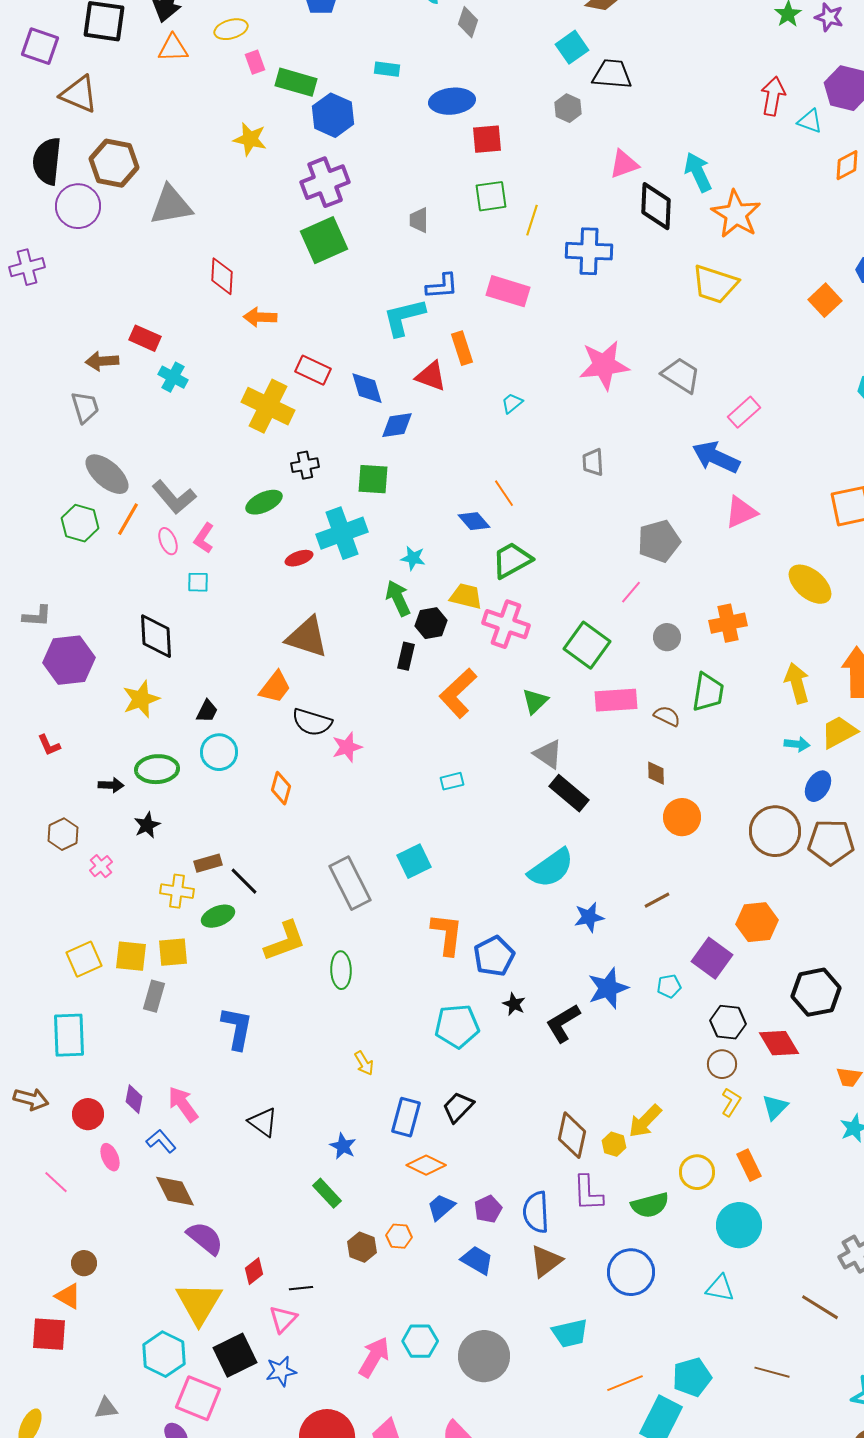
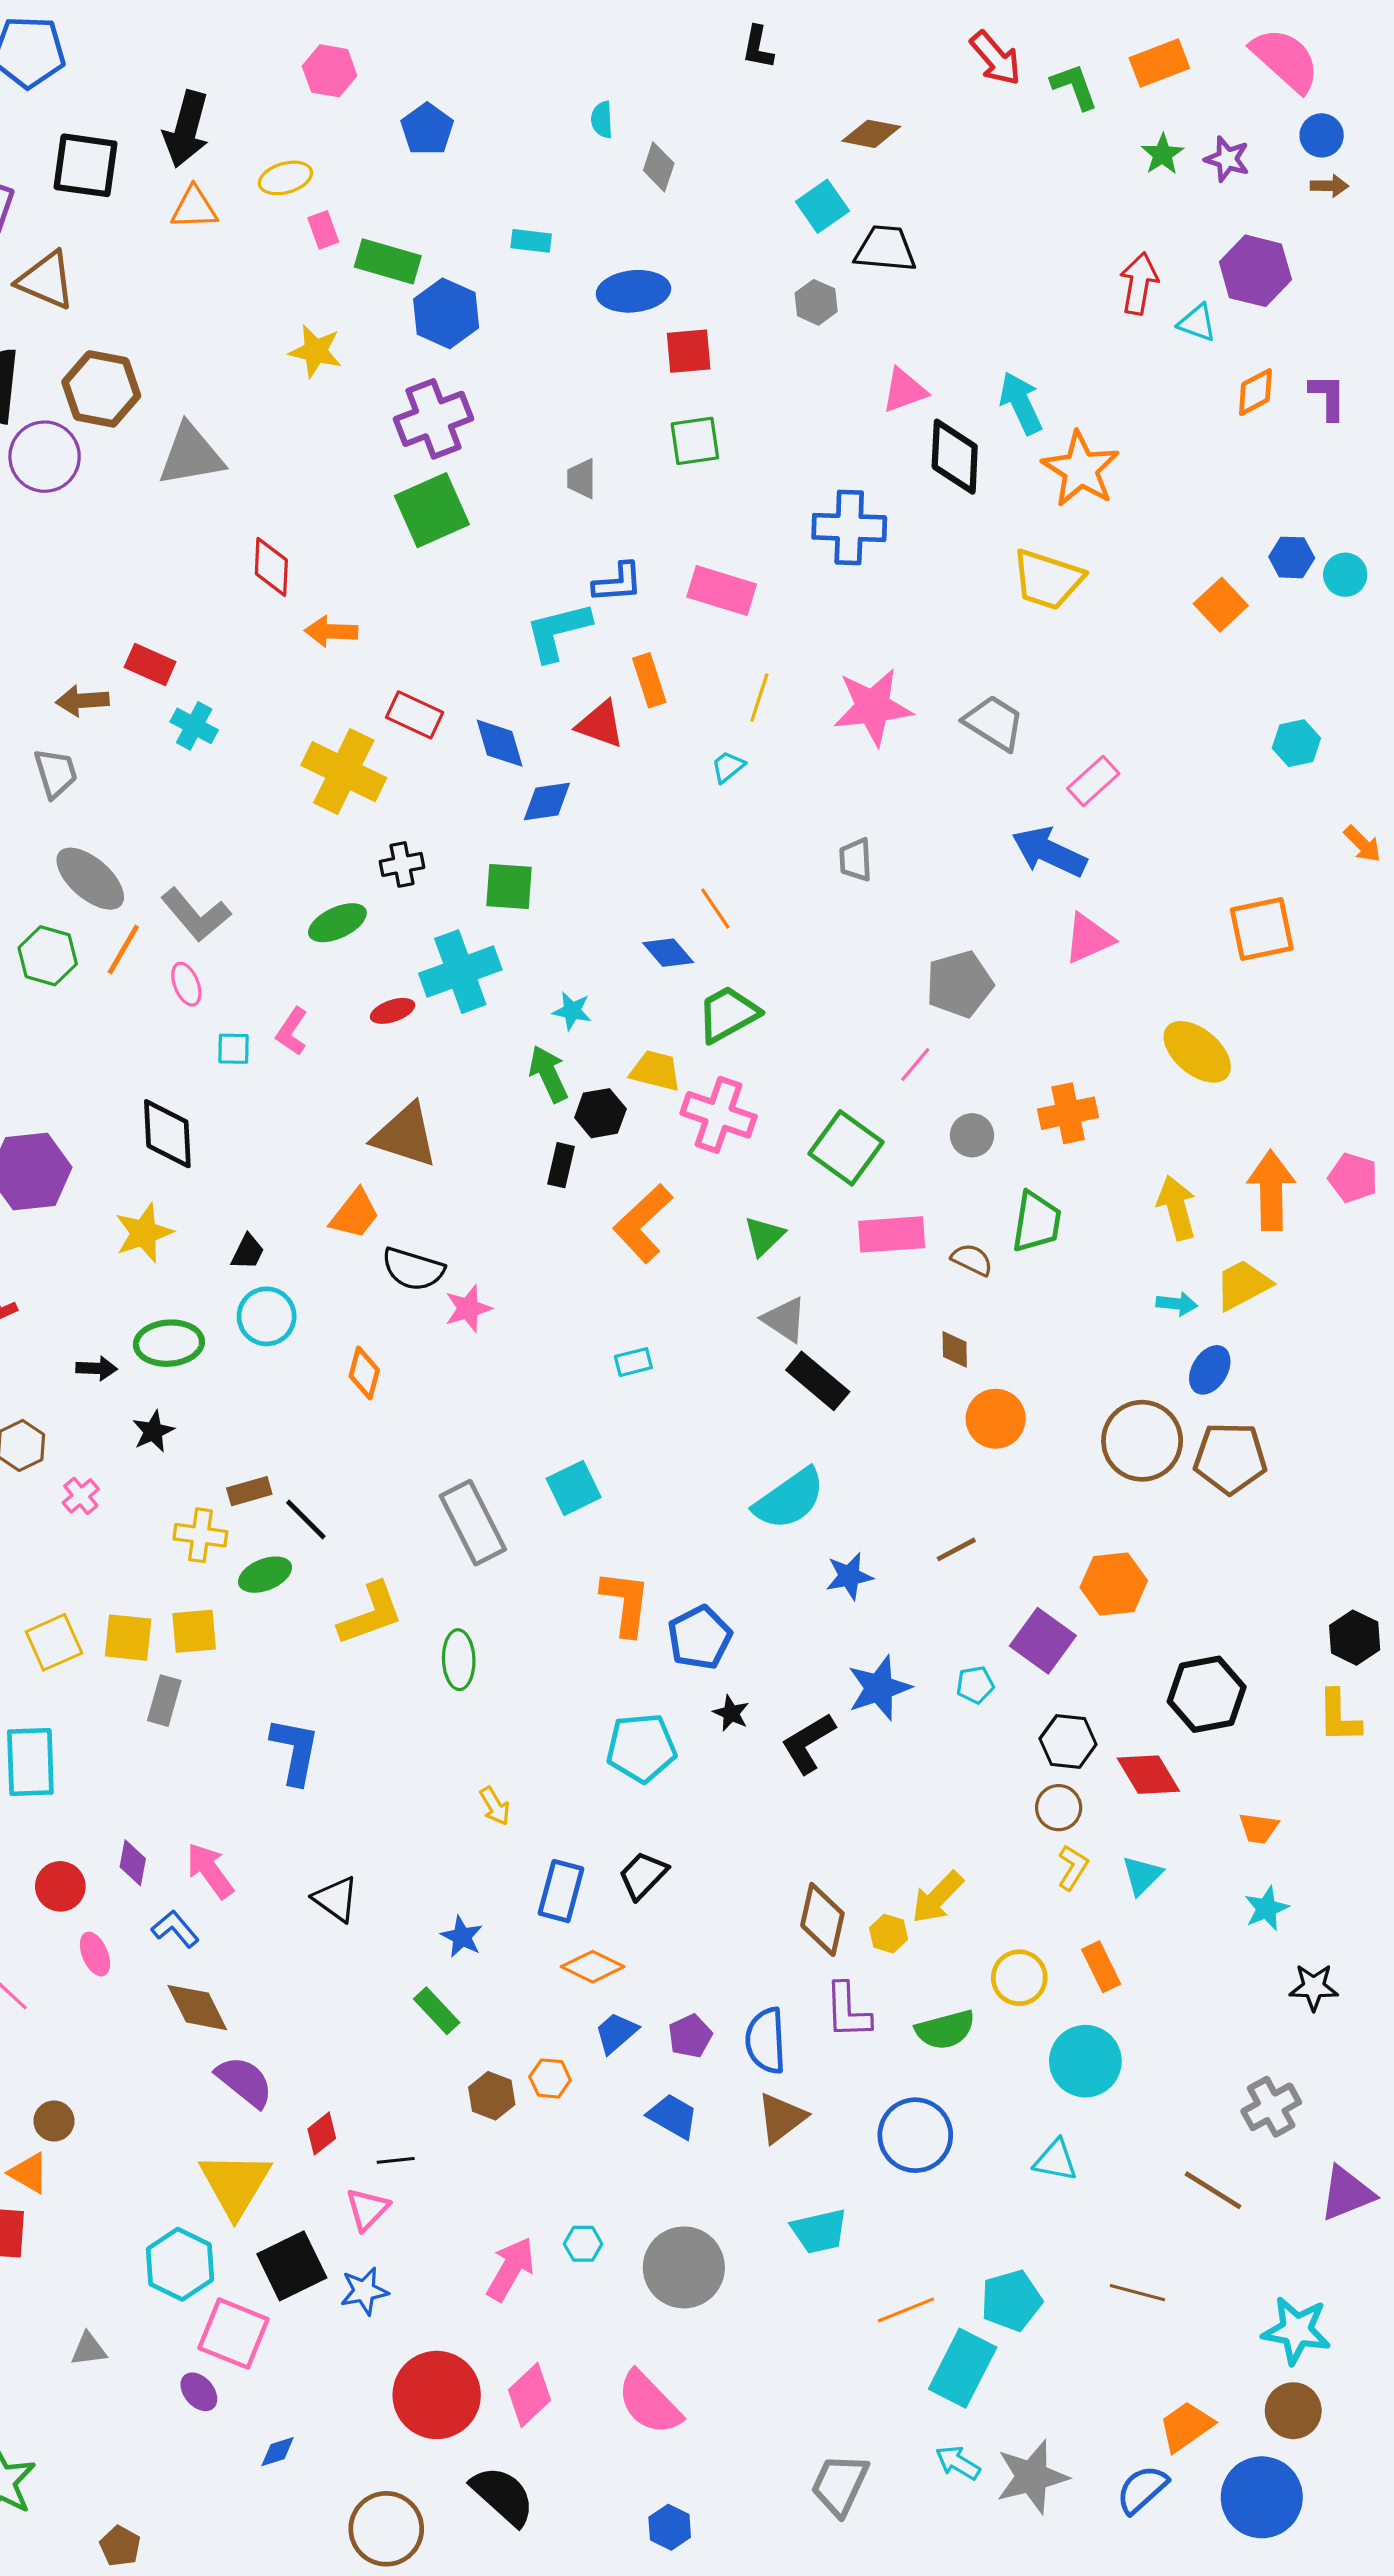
yellow line: (532, 220) -> (759, 698), moved
pink L-shape: (204, 538) -> (292, 1031), moved
cyan hexagon: (420, 1341) -> (583, 2244), size x0.7

